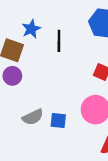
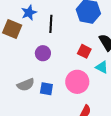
purple circle: (12, 76) -> (43, 53), moved

